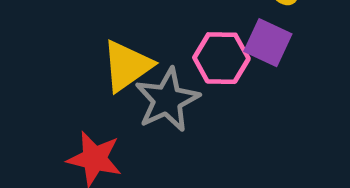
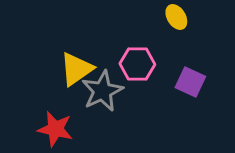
purple square: (268, 43) -> (190, 82), moved

